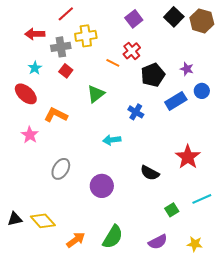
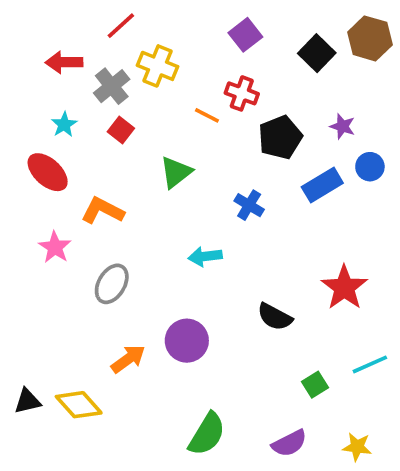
black square: (174, 17) -> (317, 53), moved
yellow cross: (86, 36) -> (157, 66), turned 30
gray cross: (61, 47) -> (112, 86), turned -30
red cross: (132, 51) -> (242, 93), turned -30
gray ellipse: (61, 169) -> (112, 284), moved
orange arrow: (76, 240) -> (128, 359), moved

